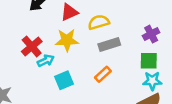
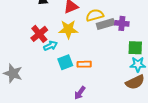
purple cross: (151, 34) -> (122, 23), moved, turned 32
gray rectangle: (109, 44) -> (106, 24), moved
orange rectangle: (103, 74) -> (84, 64), moved, turned 40

